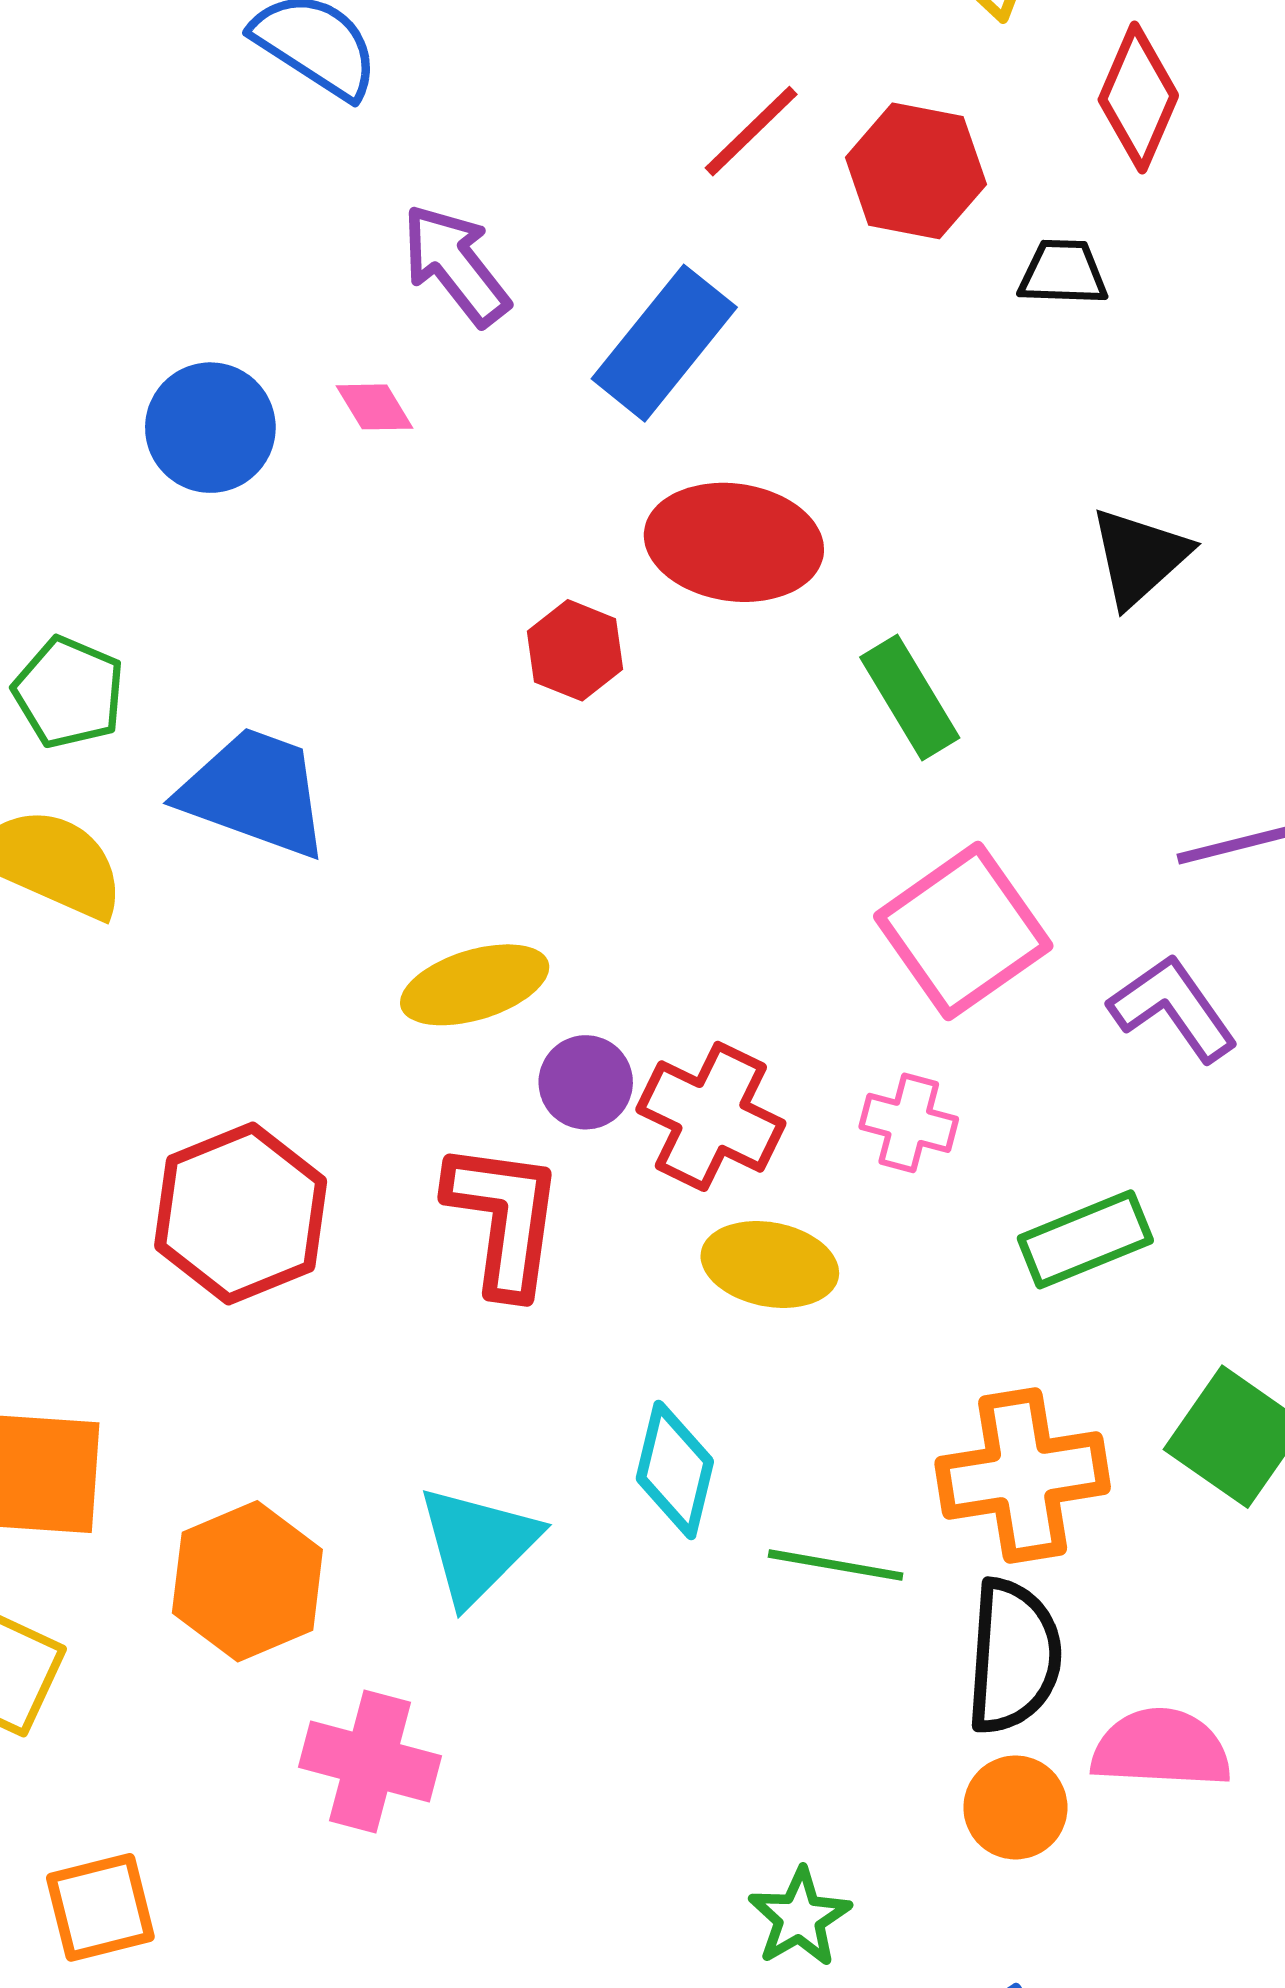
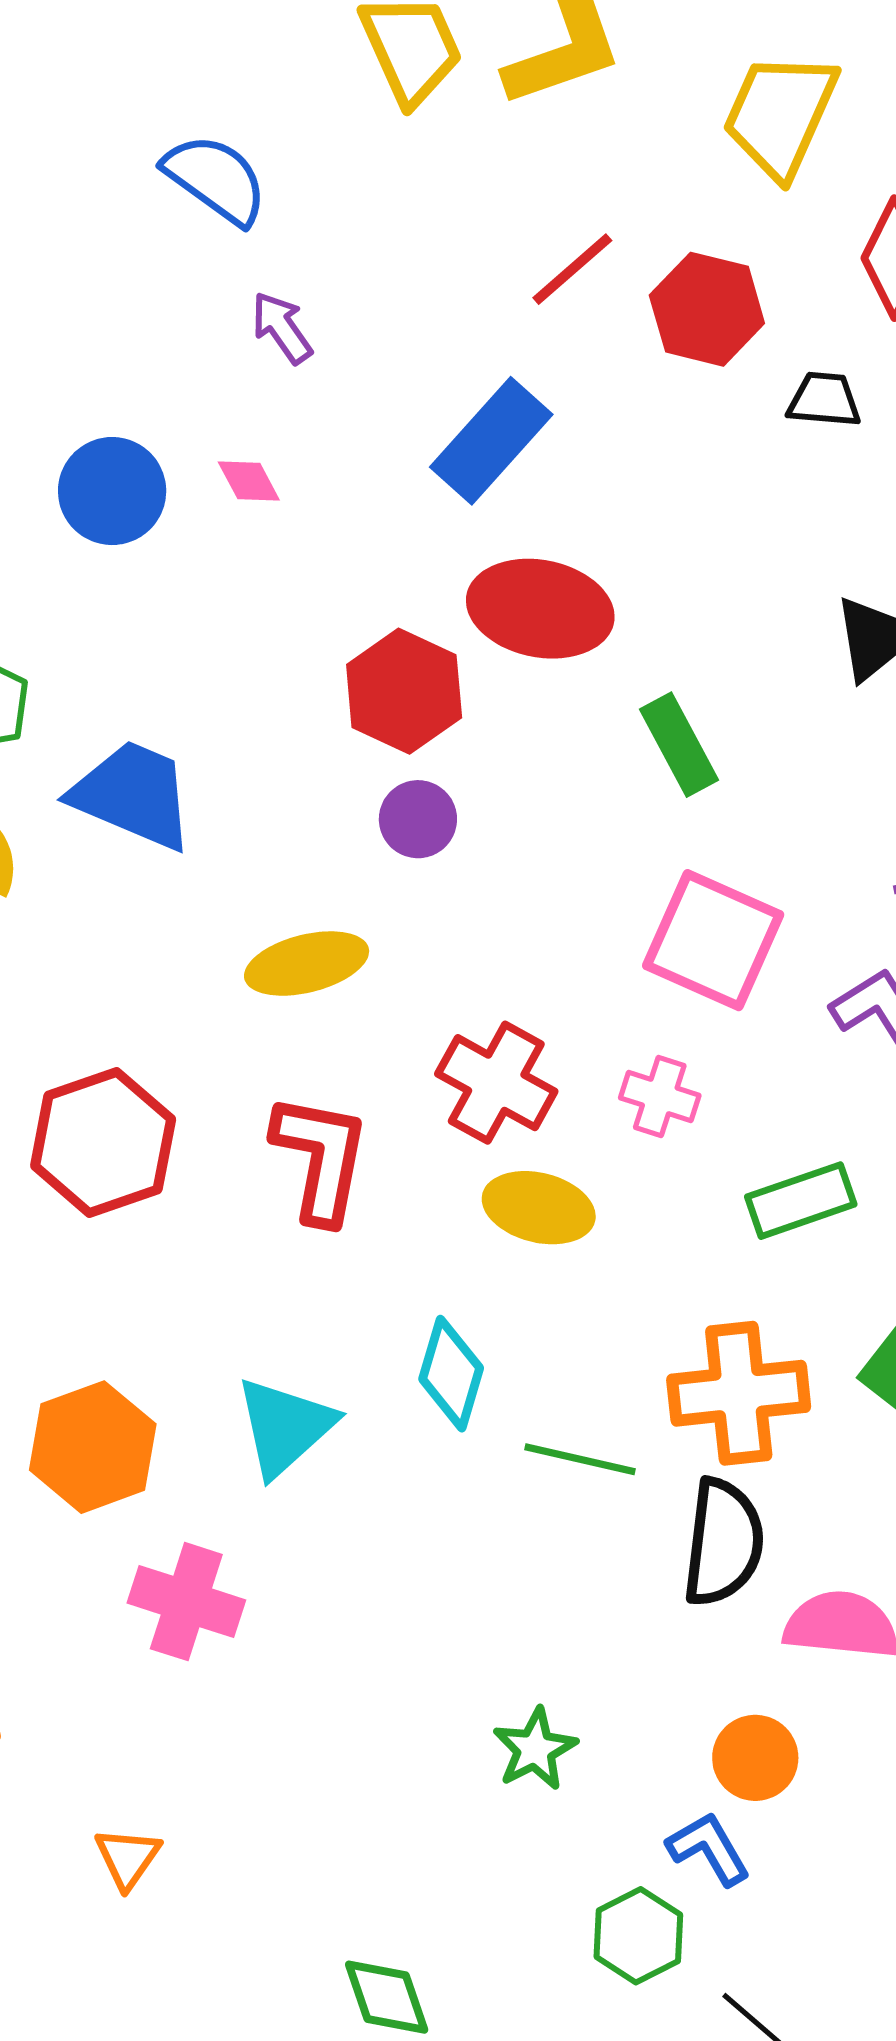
purple arrow: (456, 265) -> (282, 328), moved, size x0.7
red hexagon: (575, 650) -> (404, 691), size x1.5
pink square: (963, 931) -> (713, 940), turned -34
purple circle: (586, 1082) -> (418, 819), moved
orange circle: (1015, 1807) -> (755, 1758), moved

